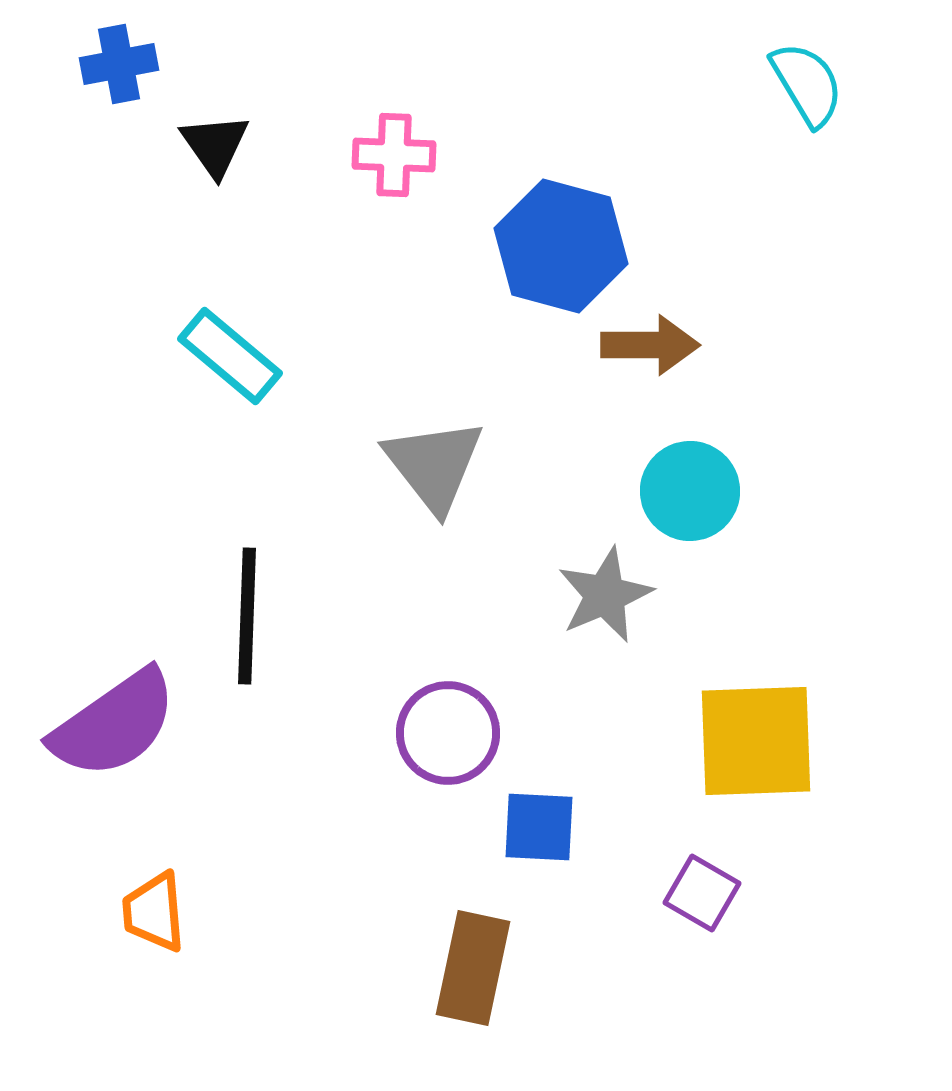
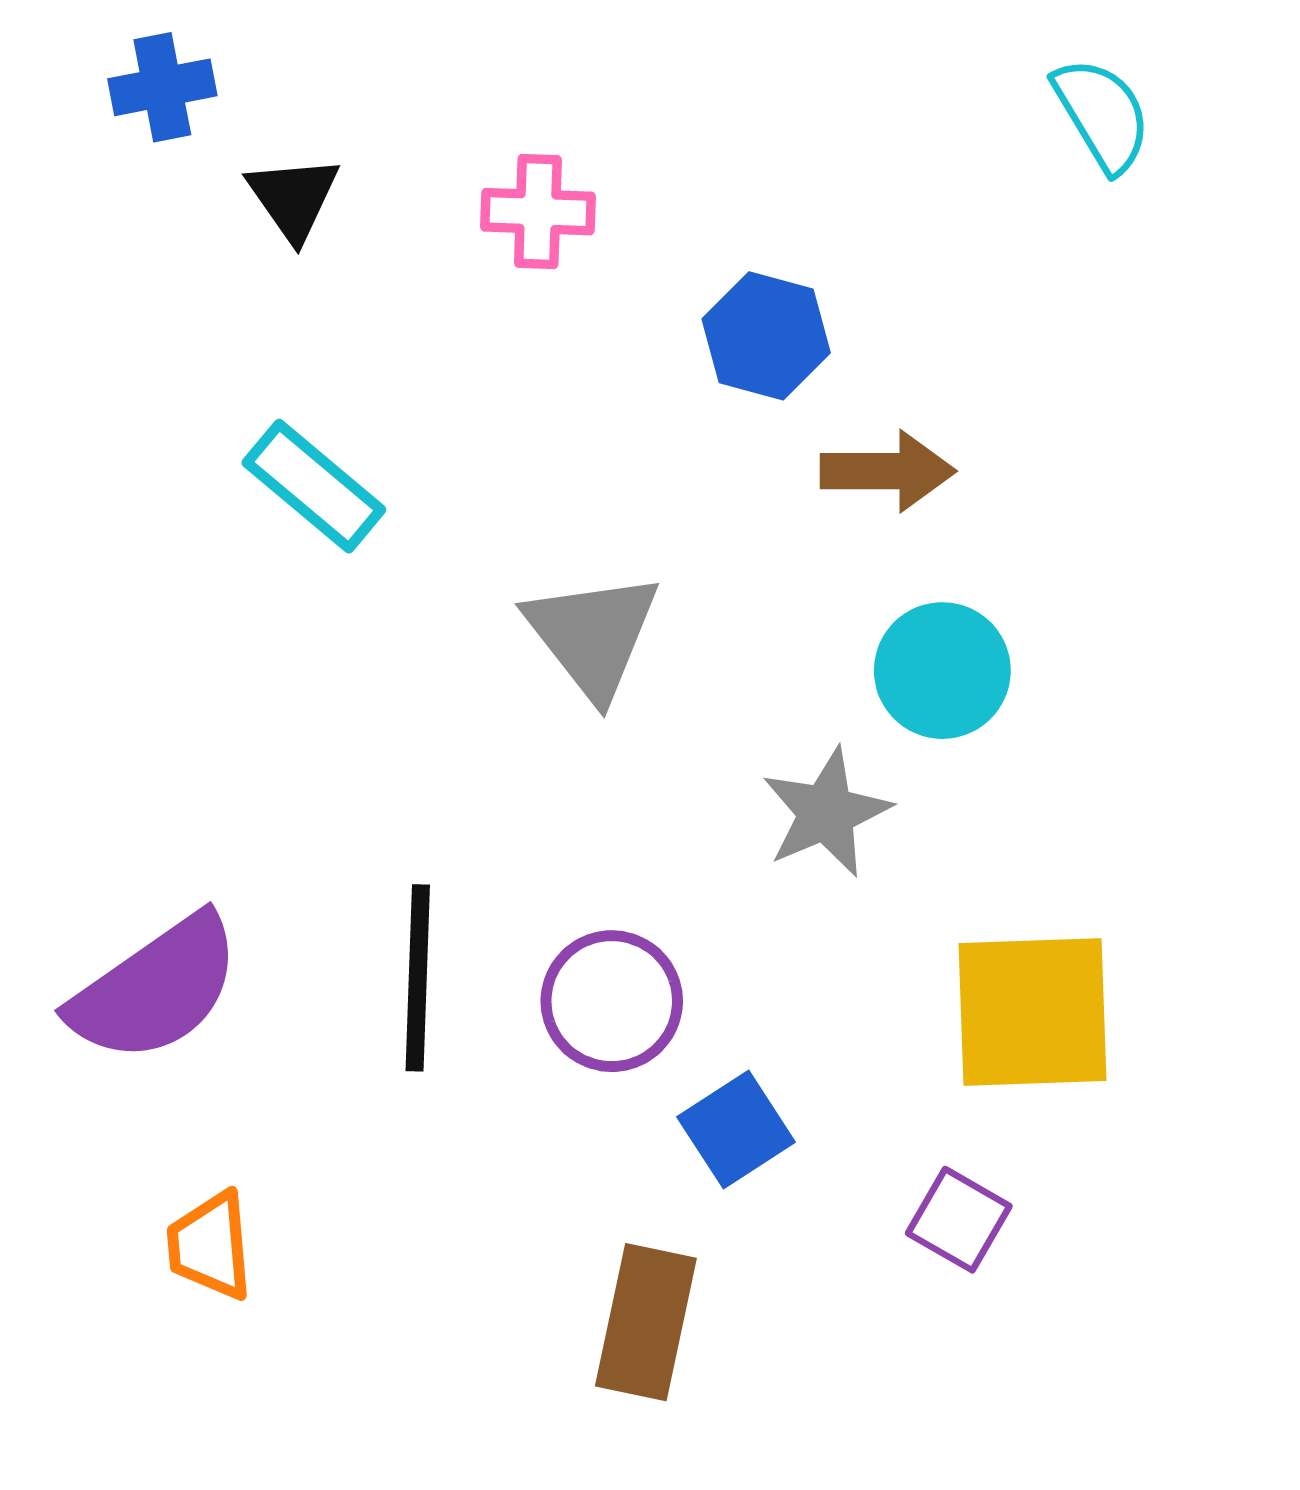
blue hexagon: (561, 246) -> (766, 336), size x0.7
black line: (247, 616) -> (418, 978), moved
blue square: (539, 827) -> (736, 1130), turned -36

